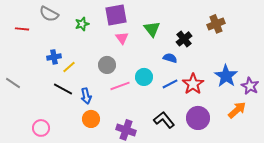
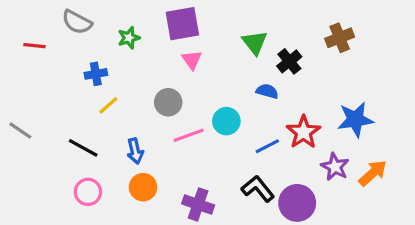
green triangle: (152, 29) -> (255, 42), moved
blue cross: (54, 57) -> (96, 74), moved
blue star: (226, 76) -> (355, 120), turned 30
blue line: (170, 84) -> (267, 146), moved
purple star: (250, 86) -> (335, 167), moved
black line: (63, 89) -> (83, 148), moved
purple circle: (198, 118) -> (297, 203), moved
pink circle: (41, 128) -> (88, 192), moved

